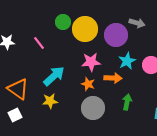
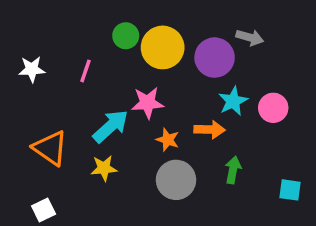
pink line: (39, 43) -> (85, 71), turned 56
pink star: (91, 62) -> (148, 103), moved
white square: (15, 115) -> (44, 210), moved

